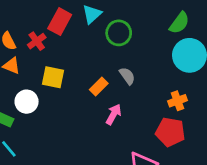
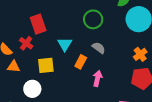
cyan triangle: (92, 14) -> (65, 44), moved
red rectangle: (60, 22) -> (38, 24), turned -30
green circle: (119, 33) -> (93, 19), moved

